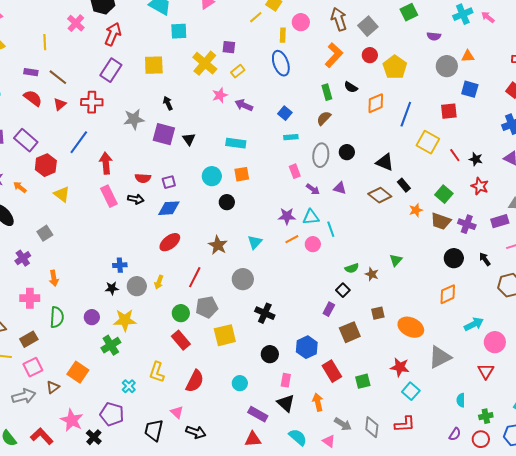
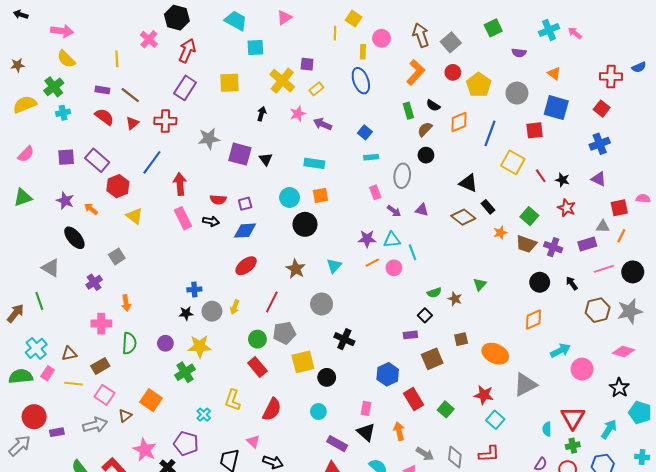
yellow line: (256, 17) -> (335, 33), turned -48
orange triangle: (468, 56) -> (554, 73), turned 40
gray circle: (447, 66) -> (517, 93), moved
blue square: (470, 89) -> (556, 108), size x1.4
black arrow: (168, 103) -> (262, 114), moved, turned 40
brown semicircle: (324, 118) -> (425, 129), moved
black circle: (347, 152) -> (426, 155), moved
black circle: (227, 202) -> (305, 224), size x1.5
purple rectangle: (329, 309) -> (410, 335), turned 56
black circle: (270, 354) -> (327, 377), moved
pink square: (33, 367) -> (104, 395), turned -30
red triangle: (486, 371) -> (573, 418), moved, size x1.4
green square: (363, 381) -> (446, 409), turned -35

